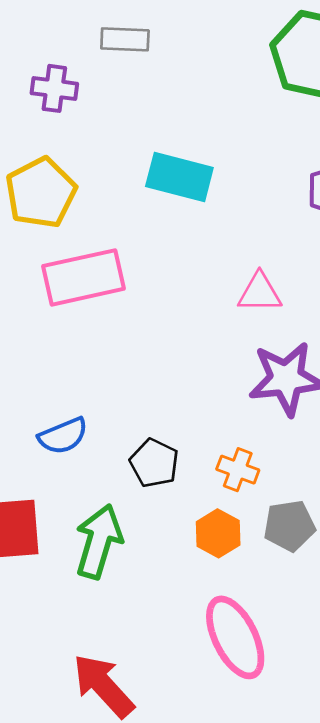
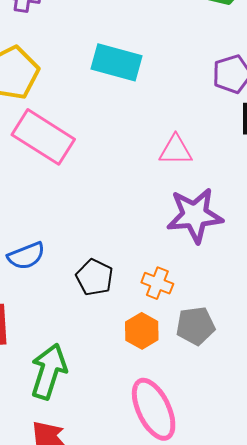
pink rectangle: (84, 277) -> (43, 137), turned 44
green arrow: (99, 541) -> (49, 371), moved

